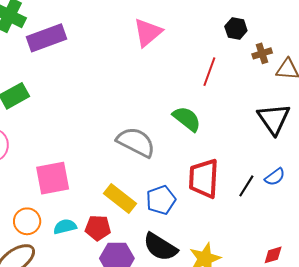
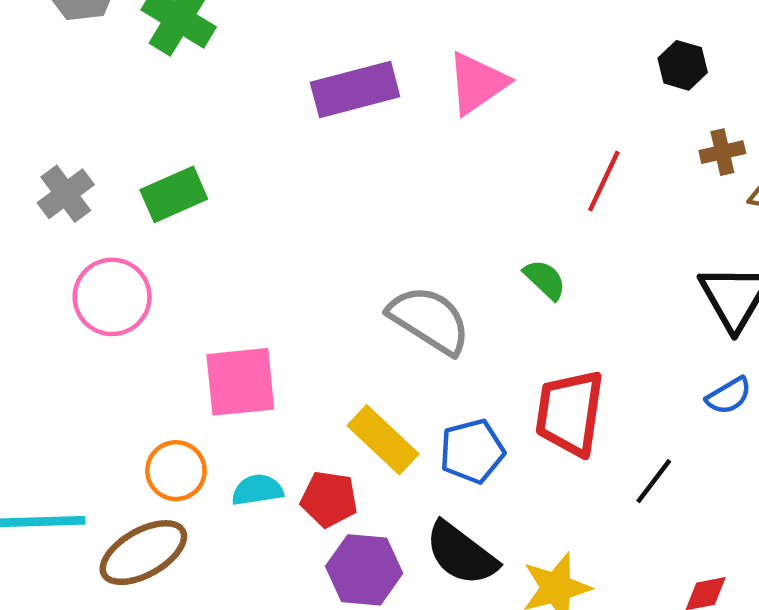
black hexagon: (236, 28) -> (683, 65), moved
purple rectangle: (46, 38) -> (355, 90), moved
green semicircle: (187, 119) -> (545, 279), size x0.7
blue semicircle: (275, 177) -> (729, 396), moved
black line: (246, 186) -> (654, 481), moved

